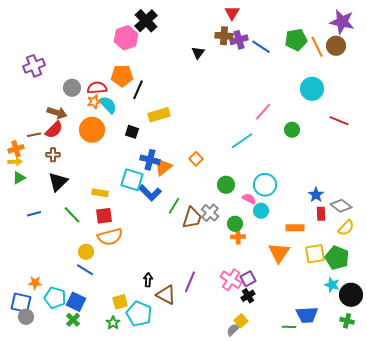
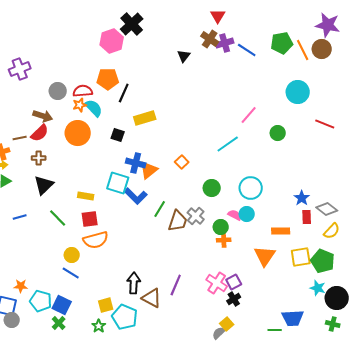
brown cross: (224, 36) -> (210, 39), turned 30
pink semicircle: (249, 199) -> (235, 215), moved
black arrow: (148, 280) -> (134, 283), size x1.5

